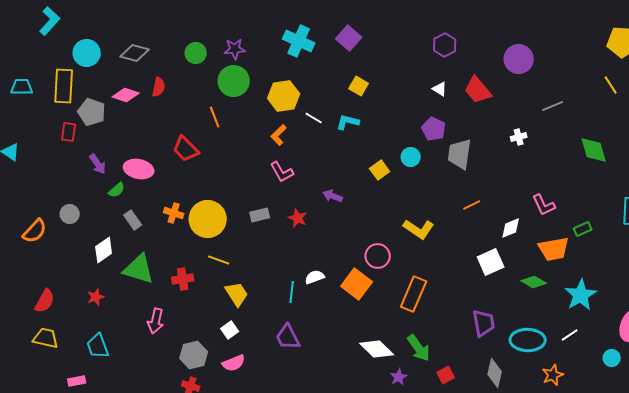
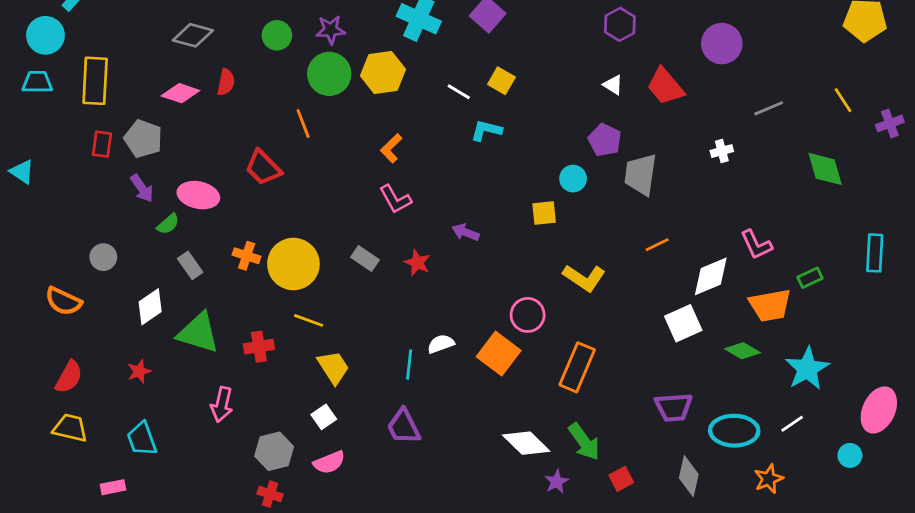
cyan circle: (87, 53) -> (45, 35), moved
yellow line: (611, 85) -> (843, 100), moved
yellow hexagon: (284, 96) -> (383, 73), moved
gray pentagon: (92, 112) -> (143, 139), moved
white line: (314, 118) -> (459, 92), moved
yellow square: (380, 170) -> (544, 213), moved, turned 30
gray rectangle: (260, 215) -> (365, 258), turned 48
white diamond: (511, 228) -> (711, 276), size x1.4
orange semicircle: (35, 231) -> (63, 301), moved, turned 72
purple trapezoid: (484, 323) -> (674, 407), turned 96

